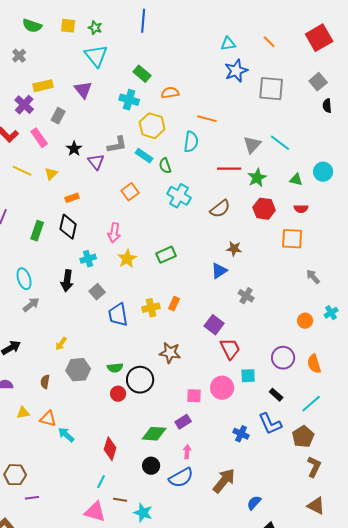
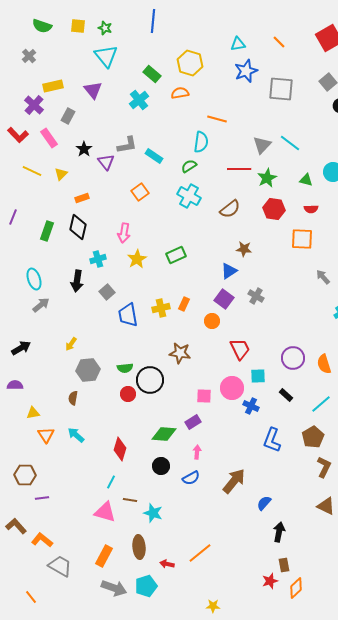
cyan cross: (129, 100) -> (139, 100), turned 36
yellow hexagon: (152, 126) -> (190, 63), moved
green semicircle: (165, 166) -> (189, 166), moved, turned 77
orange circle: (305, 321) -> (212, 321), moved
purple square: (214, 325) -> (224, 299), moved
brown semicircle: (45, 382) -> (73, 398), moved
orange triangle: (48, 419) -> (46, 435), moved, turned 42
blue L-shape: (270, 424) -> (272, 440), moved, turned 45
blue cross: (241, 434) -> (251, 406), moved
blue semicircle: (181, 478) -> (191, 478), size x0.7

